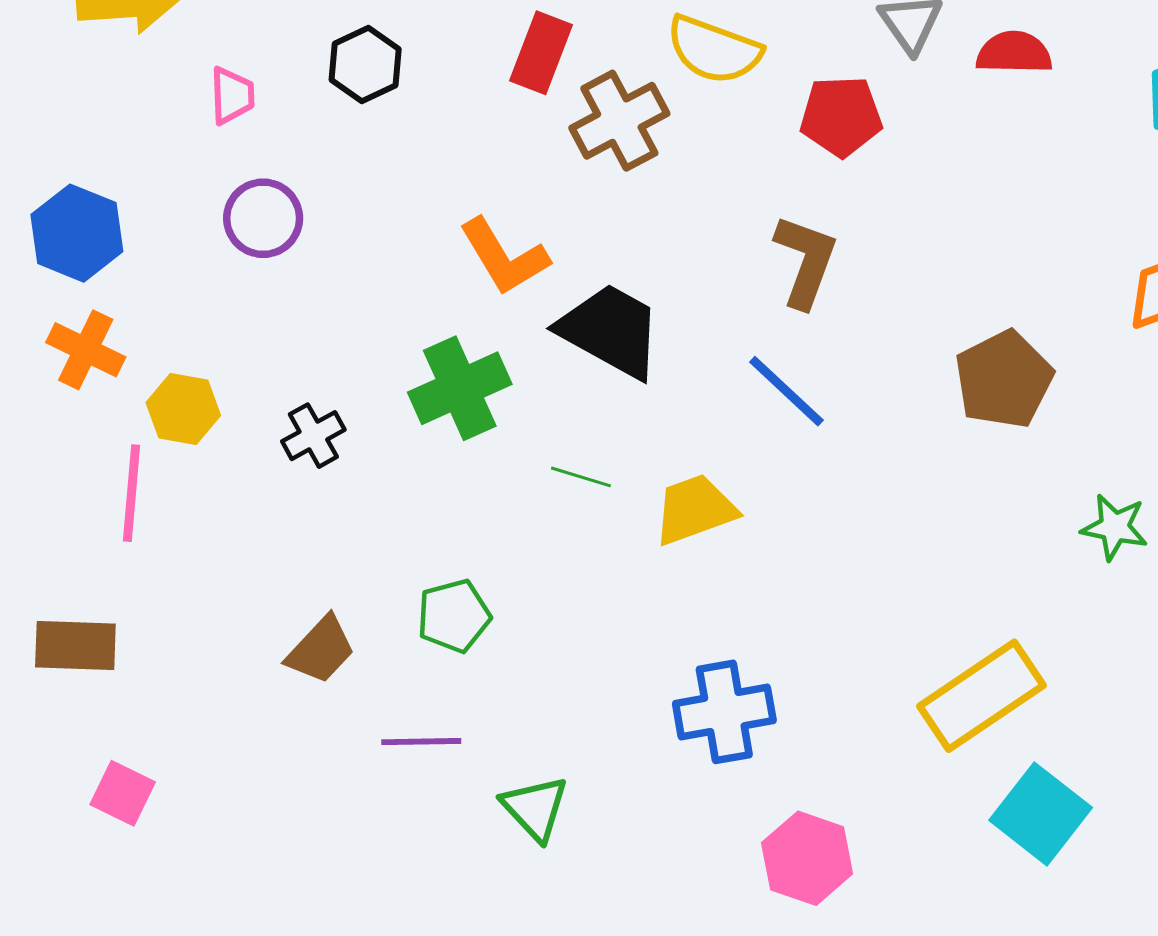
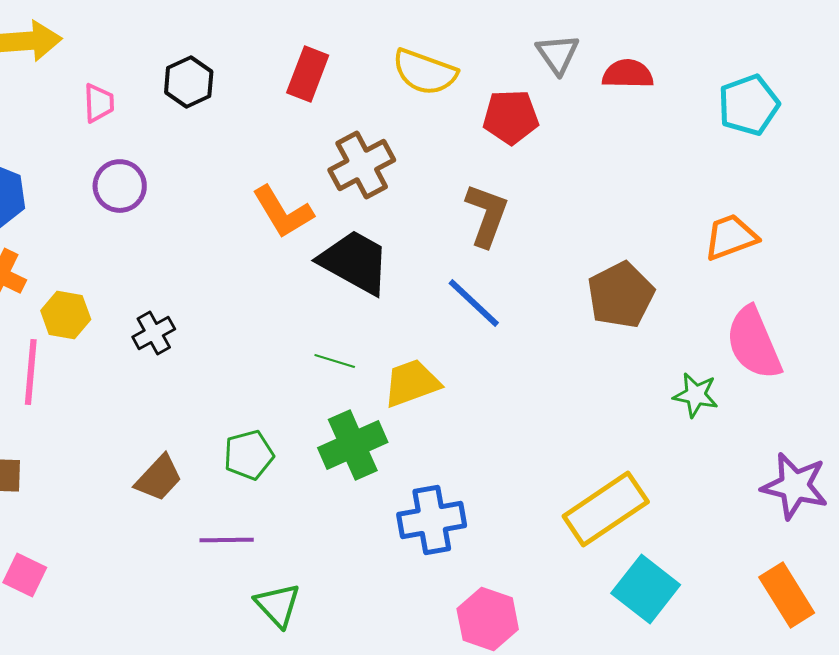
brown cross: (619, 121) -> (362, 165), moved
green cross: (460, 388) -> (353, 445), moved
green triangle: (535, 808) -> (278, 605), moved

